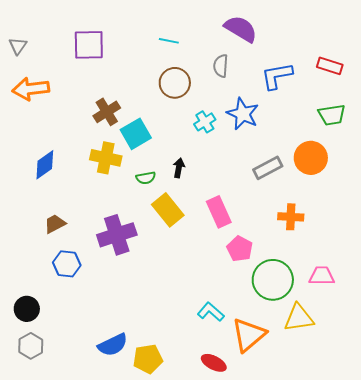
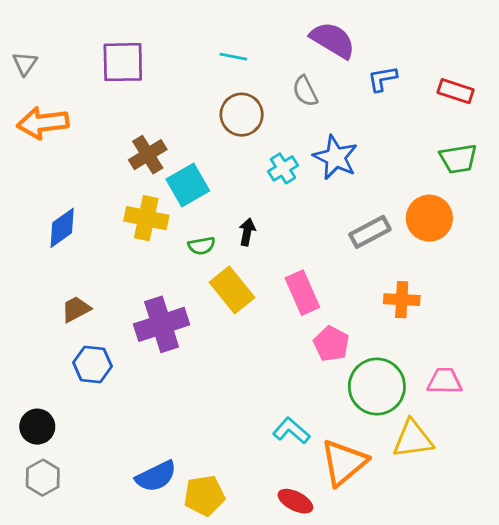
gray semicircle: (221, 66) -> (305, 91), turned -30
blue L-shape: (277, 76) -> (382, 79), moved, size x0.7

